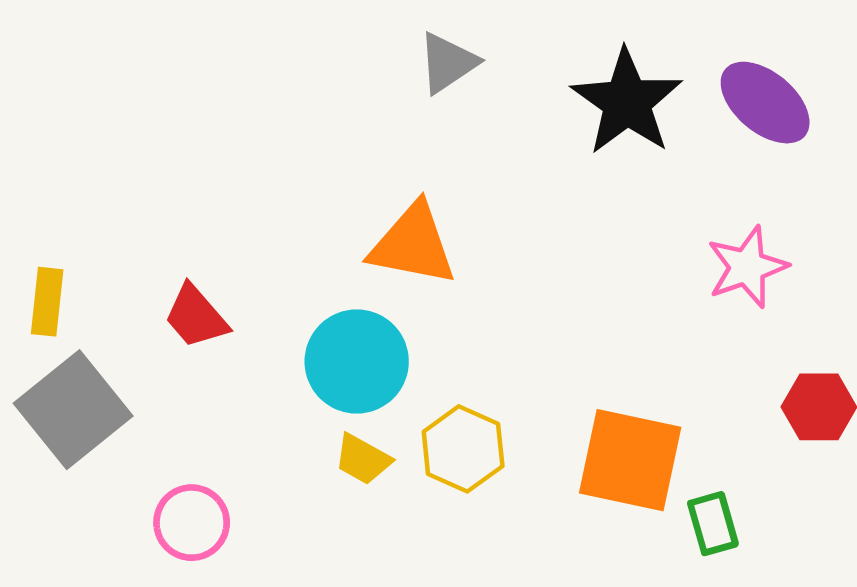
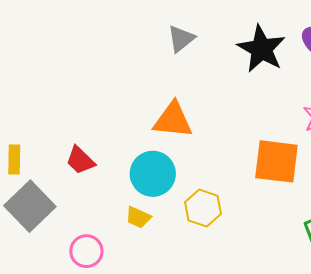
yellow trapezoid: (363, 459) -> (138, 217), moved
orange square: (630, 460) -> (276, 161), moved

